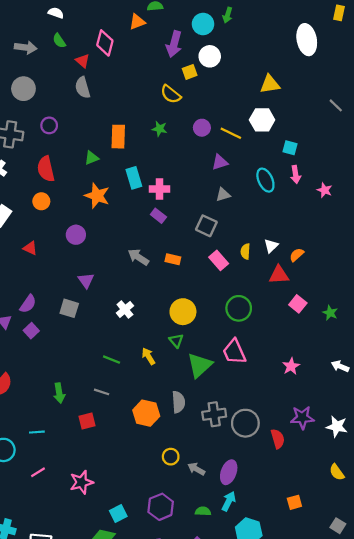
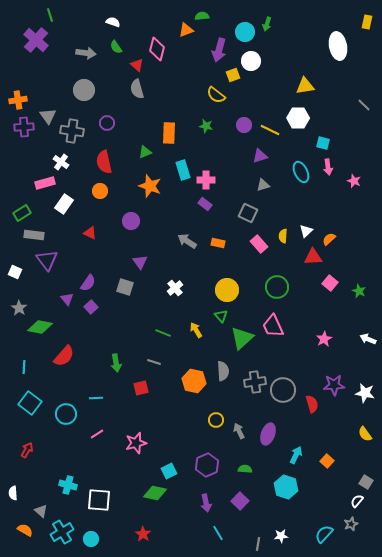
gray arrow: (196, 469) -> (239, 431), turned 35
cyan arrow: (229, 501) -> (296, 455), moved
orange square: (294, 502) -> (327, 461), turned -32

